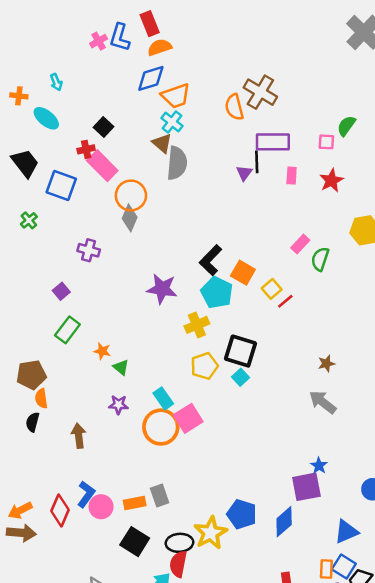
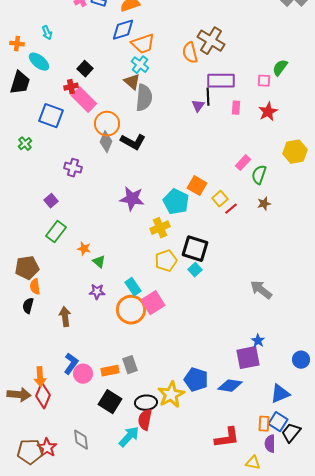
black trapezoid: (25, 163) -> (20, 83), moved, turned 55
black L-shape: (211, 260) -> (133, 142), moved, turned -105
brown star: (326, 364) -> (264, 204), moved
orange arrow: (20, 510) -> (40, 377), moved, turned -66
red diamond: (60, 510) -> (43, 396), moved
blue diamond: (284, 522) -> (230, 386), turned 50

